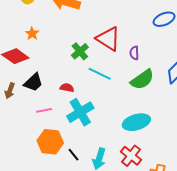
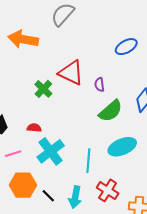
cyan line: (100, 74) -> (88, 161), moved, turned 75
cyan ellipse: (136, 122) -> (122, 147), moved

